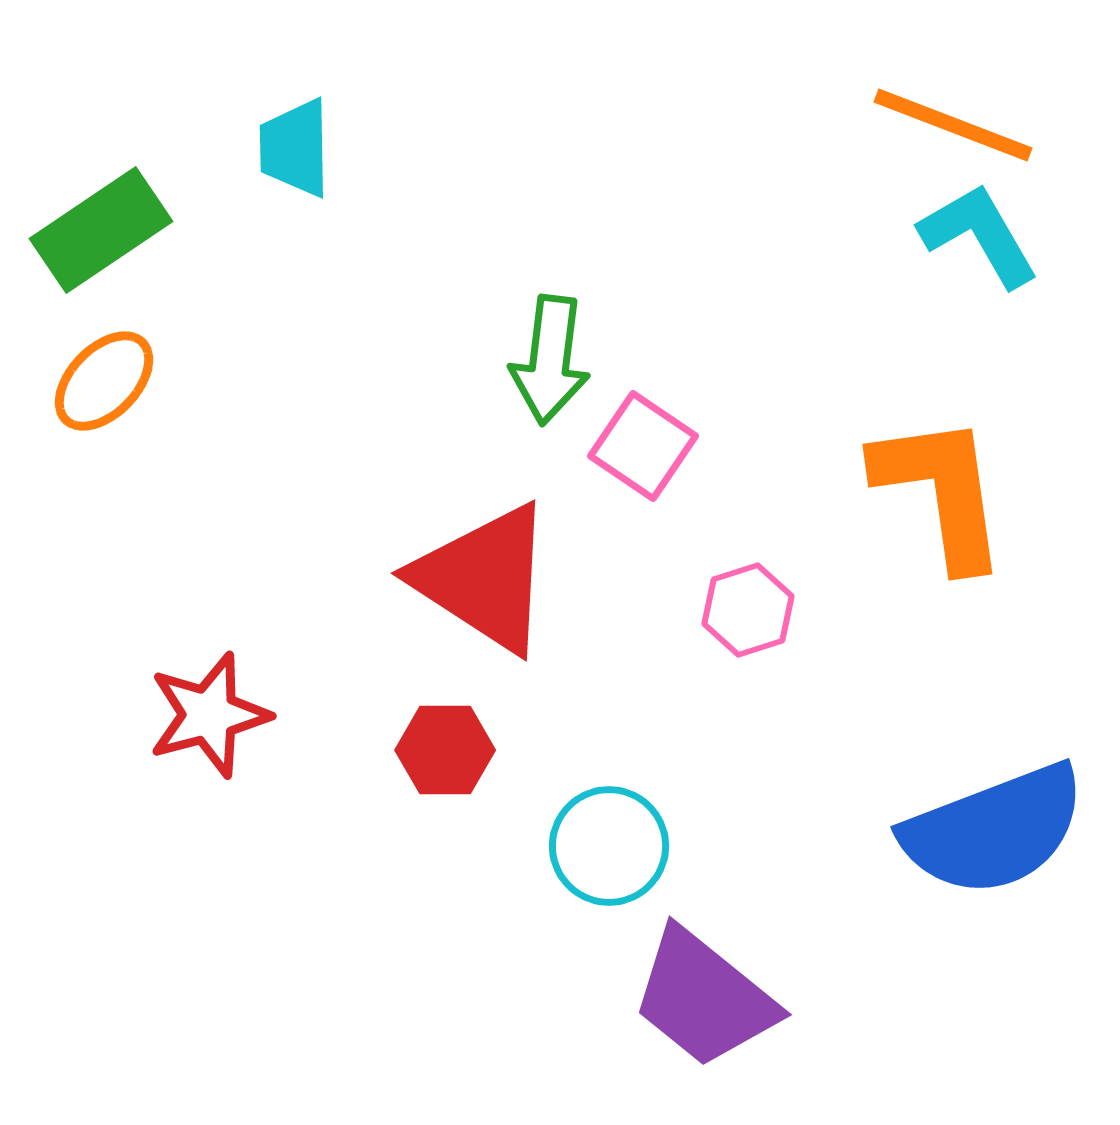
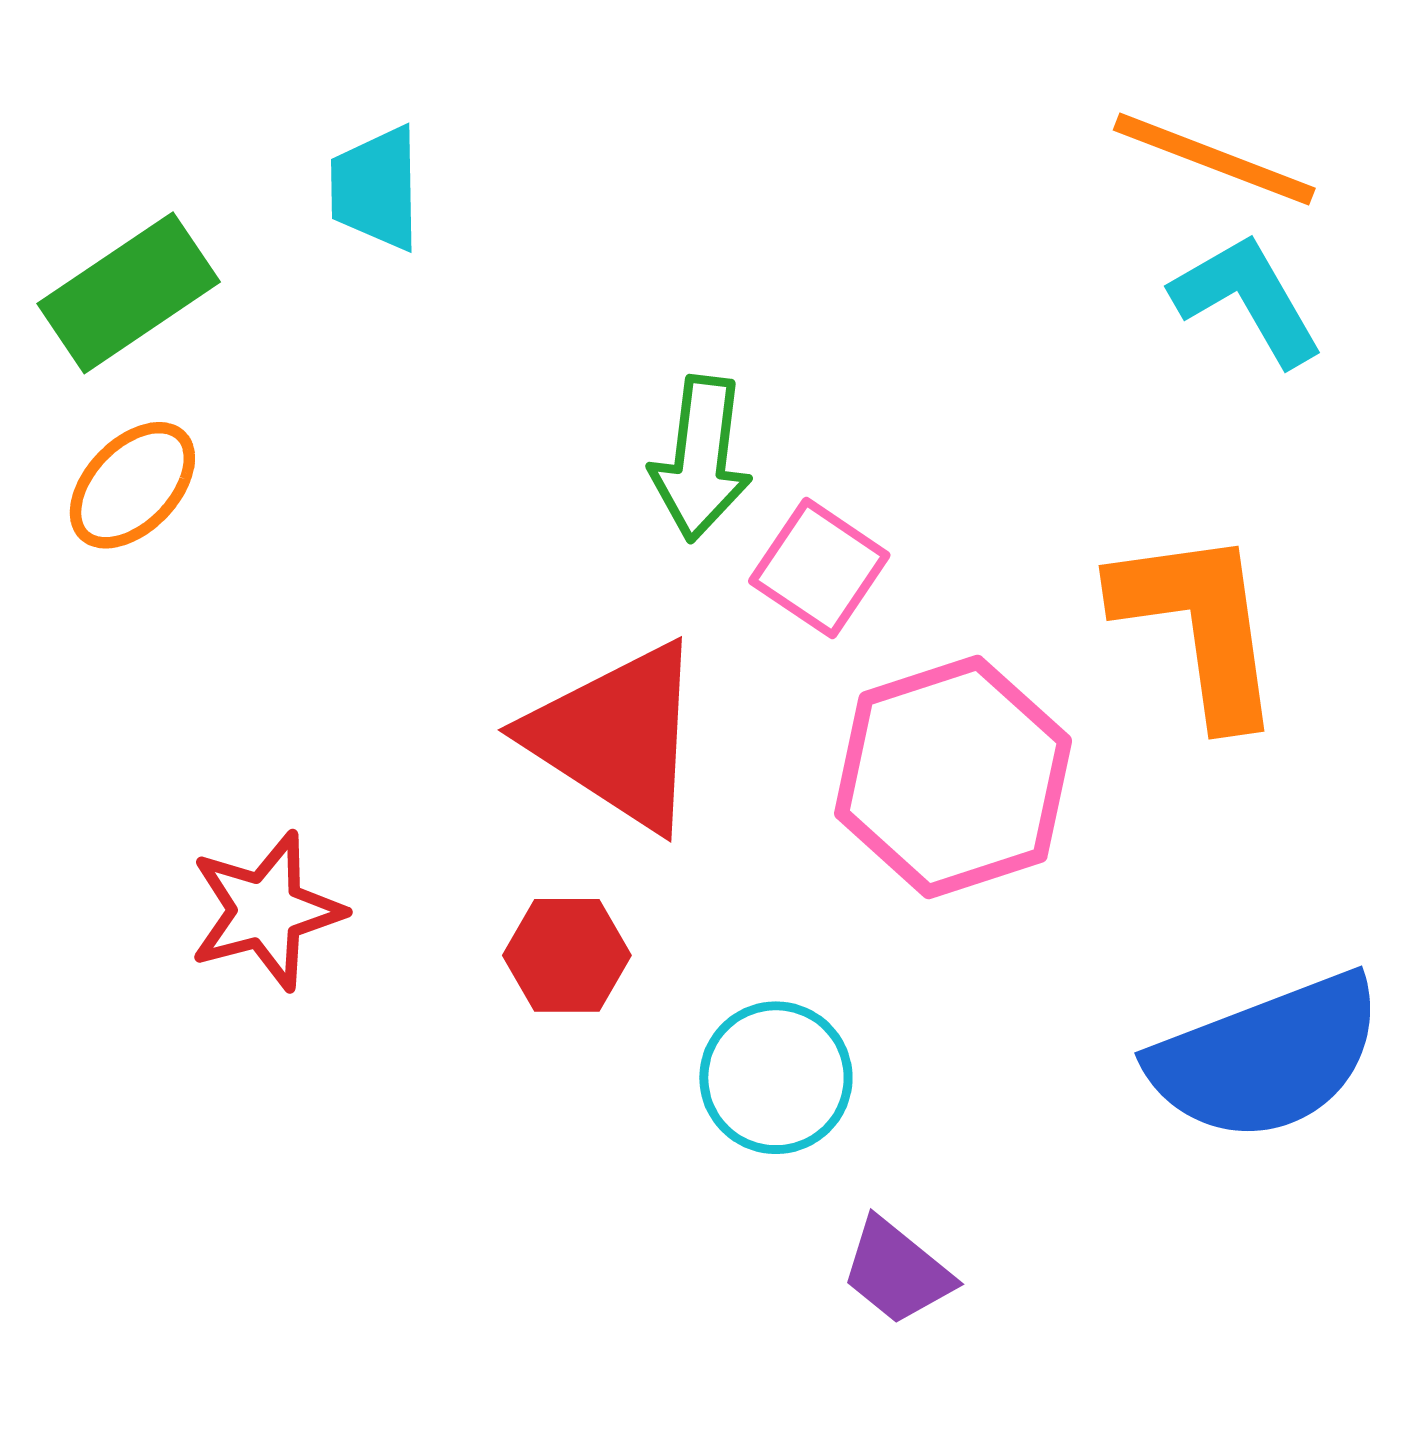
pink hexagon: (748, 610) -> (953, 777), size x2.0
purple trapezoid: (704, 998) -> (897, 1271), size x0.6

